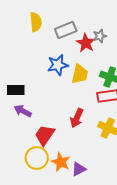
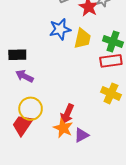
red arrow: (77, 118) -> (67, 114), moved
red trapezoid: (45, 135) -> (22, 125), moved
yellow circle: (37, 158) -> (31, 109), moved

